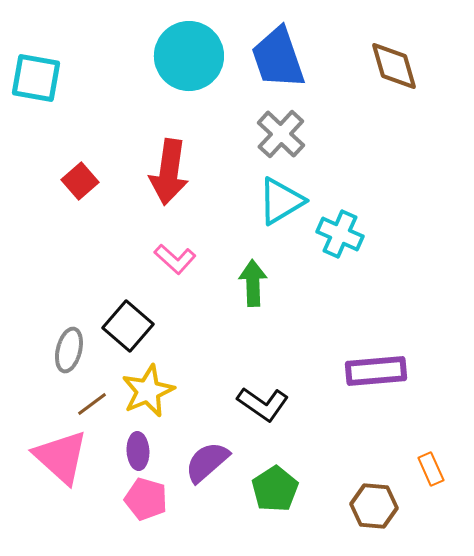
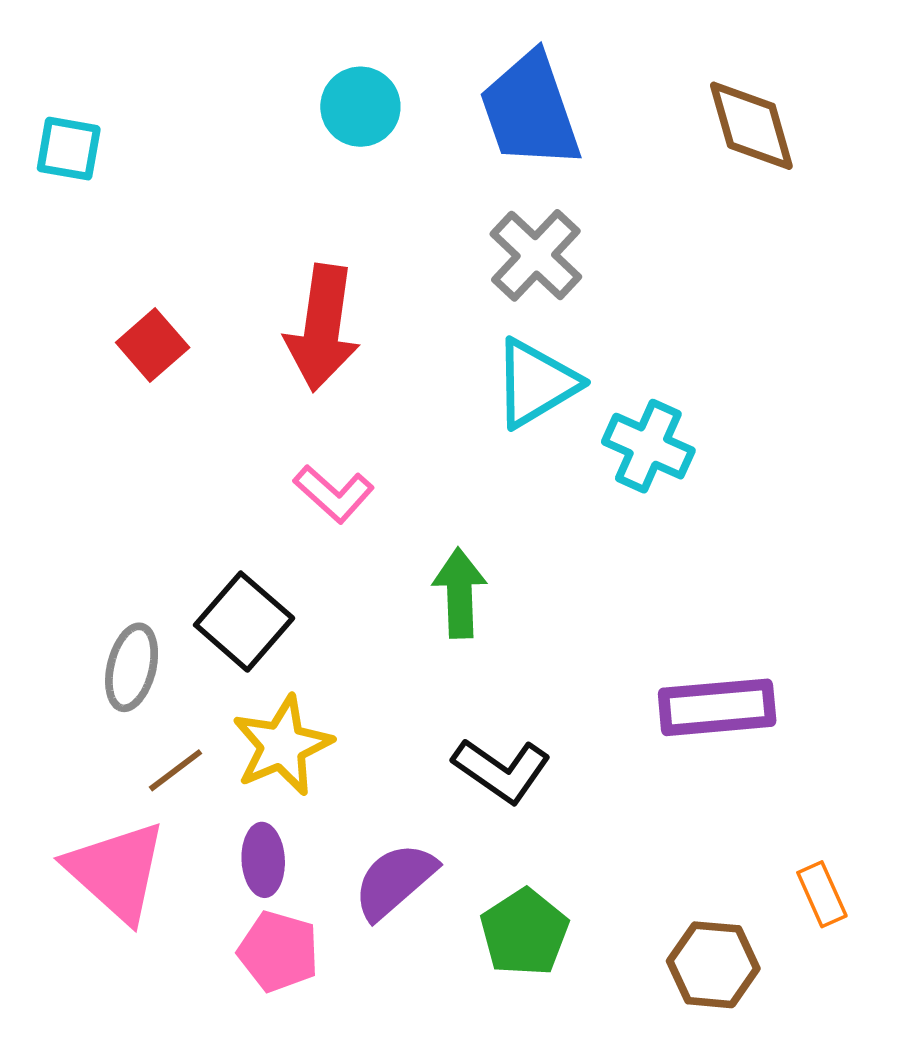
cyan circle: (189, 56) -> (360, 107), size x0.6
cyan square: (36, 78) -> (69, 149), size x0.7
green arrow: (253, 283) -> (460, 593), moved

